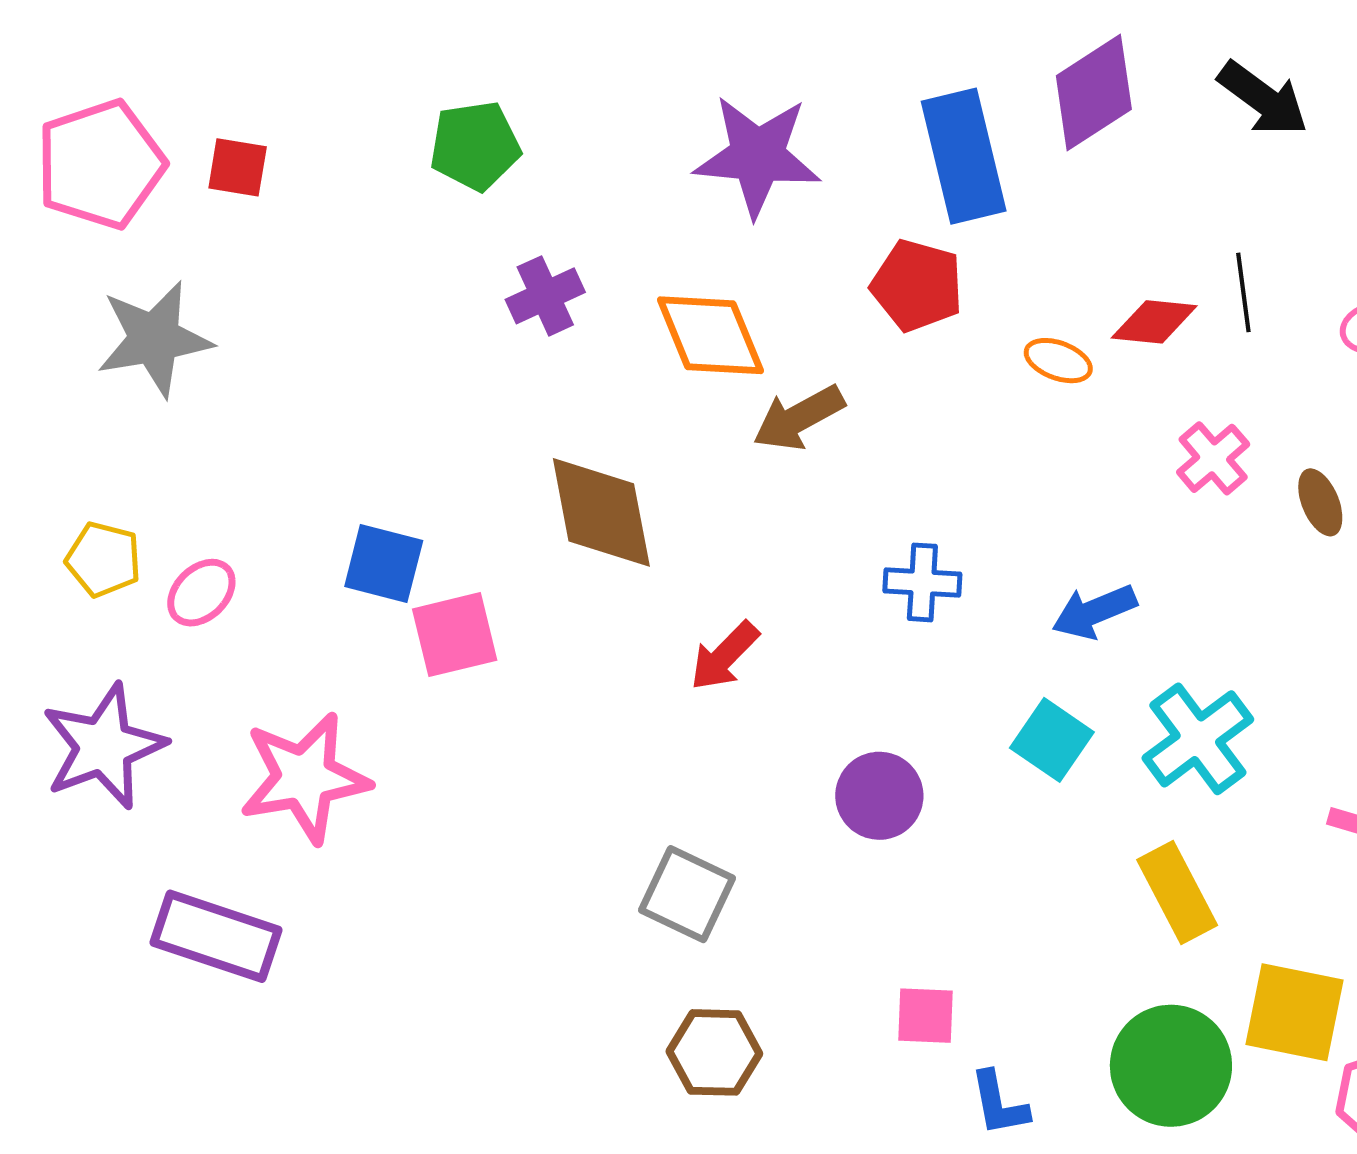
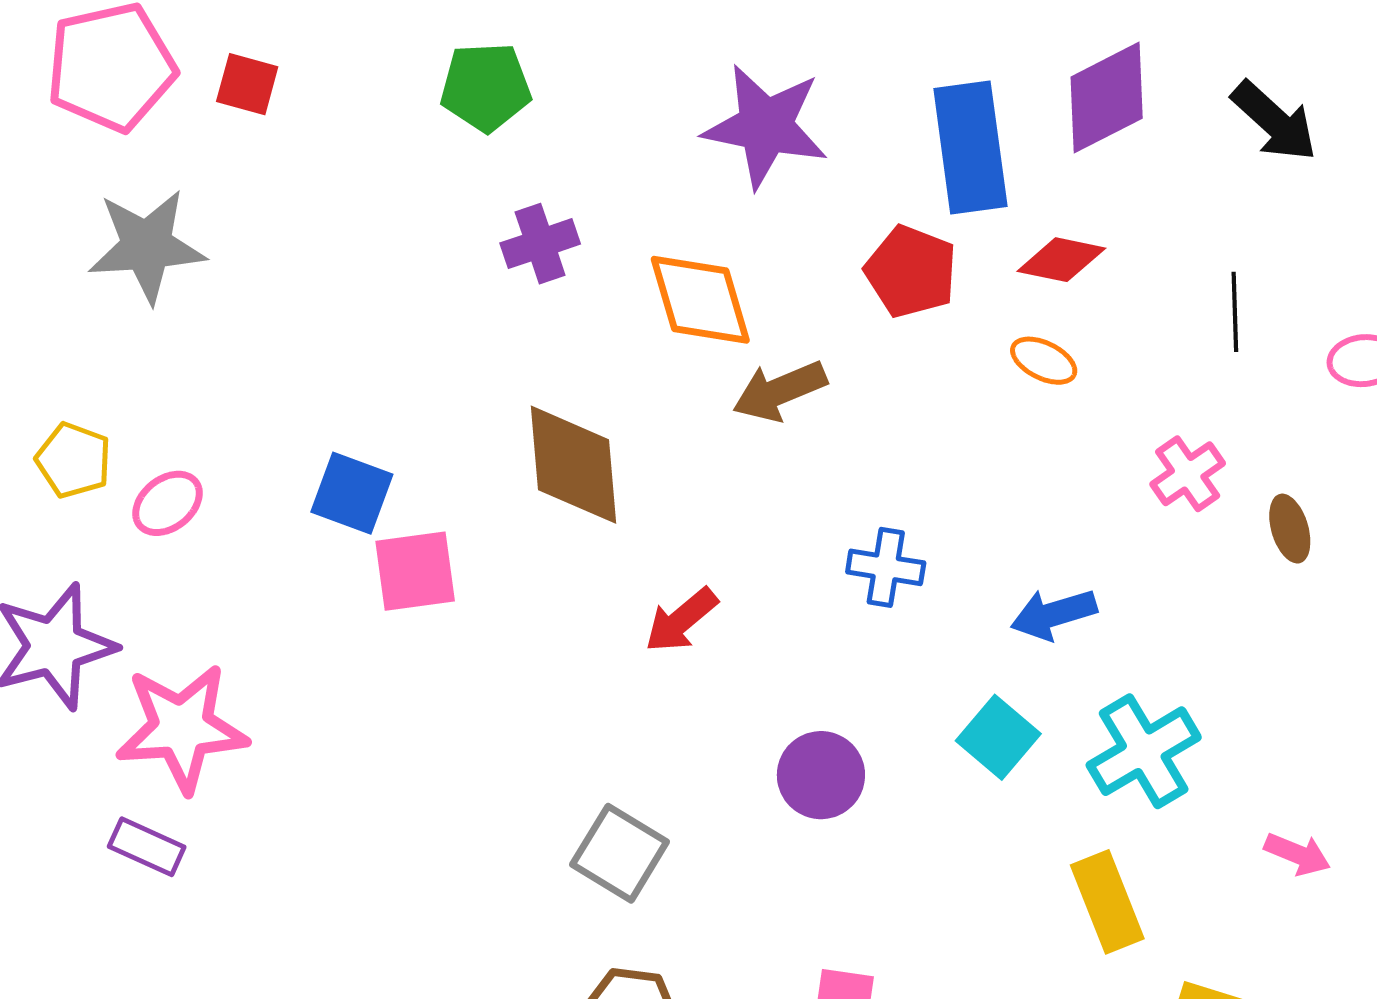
red diamond: (1154, 322) -> (1061, 260), moved
pink star: (305, 778) -> (182, 728), moved
purple rectangle: (216, 936) -> (147, 847), size x0.6

